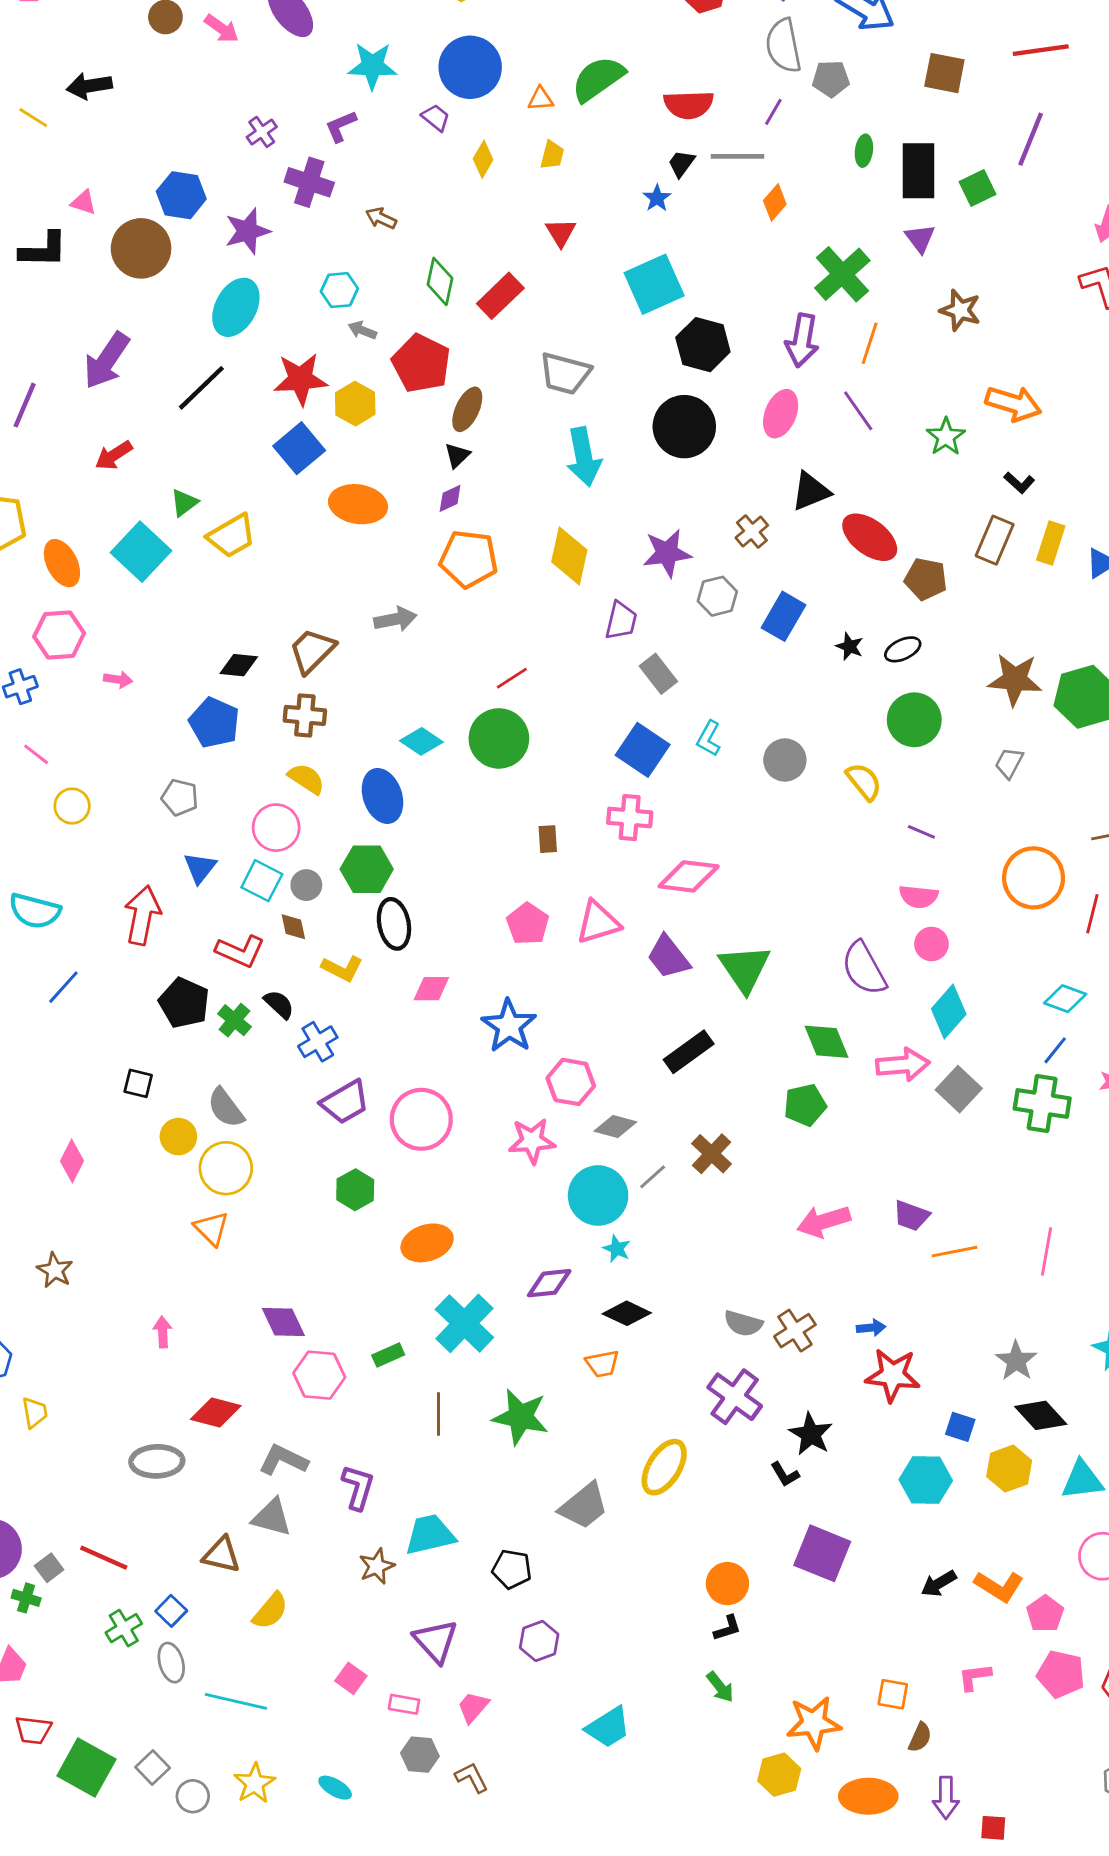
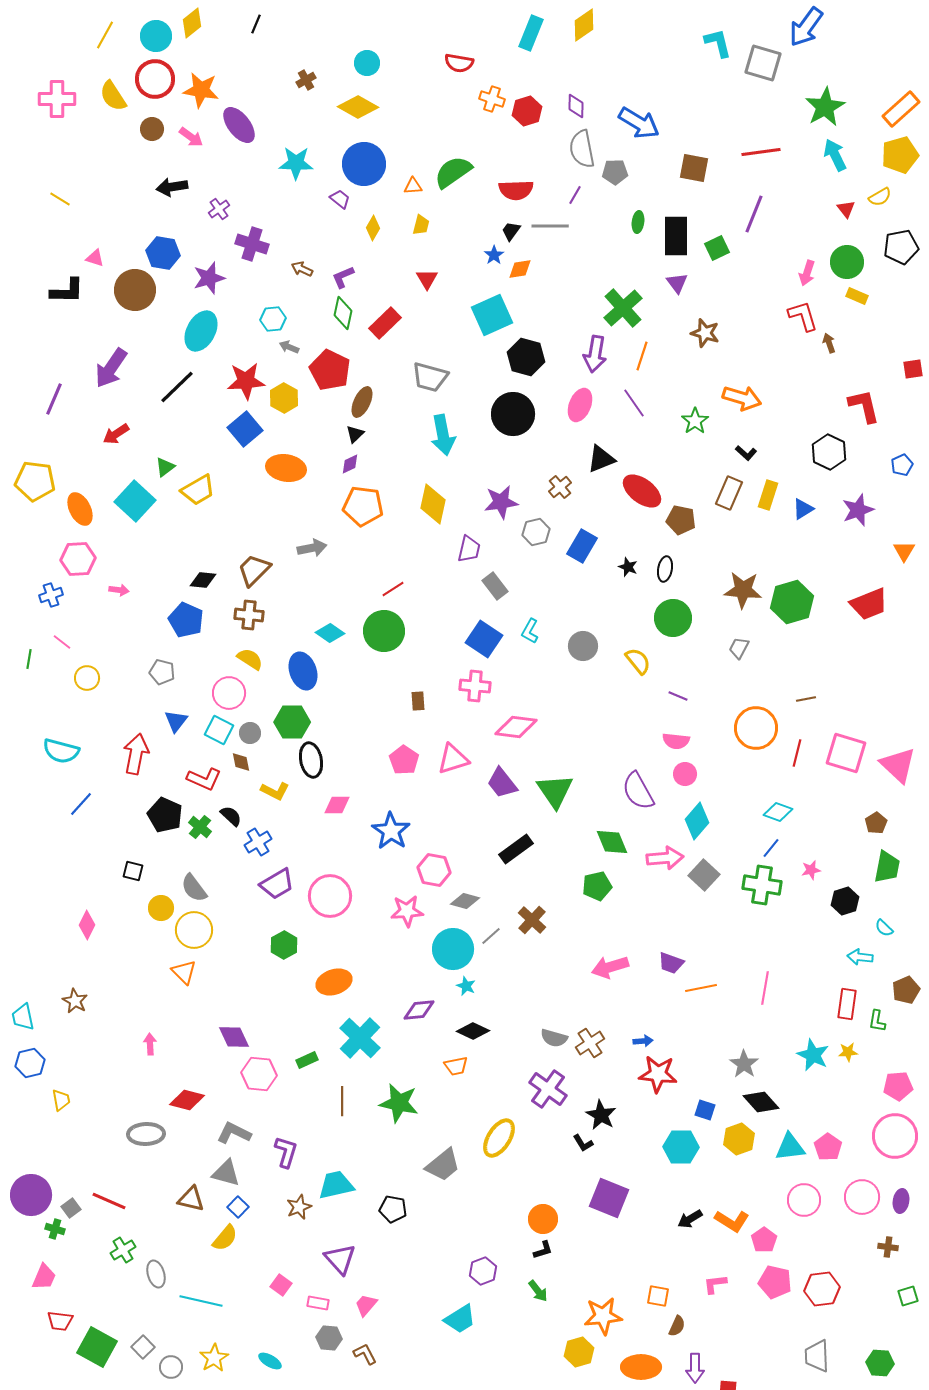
black arrow: (89, 86) -> (172, 187), moved
purple L-shape: (341, 126) -> (343, 277), moved
orange diamond: (775, 202) -> (520, 269), moved, turned 40
black ellipse: (903, 649) -> (665, 569), turned -55
blue square: (171, 1611) -> (238, 1207), moved
purple hexagon: (539, 1641) -> (483, 1271), moved

